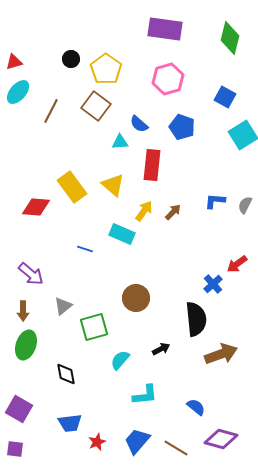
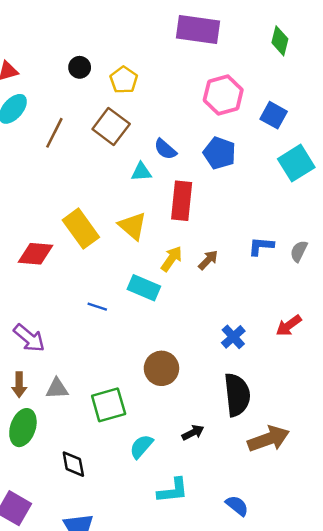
green diamond: (230, 38) -> (280, 41), size x0.7
yellow pentagon: (106, 69) -> (124, 80), size x0.7
pink hexagon: (168, 79) -> (223, 95), moved
blue cross: (213, 284) -> (233, 337), moved
gray triangle: (63, 306) -> (57, 389), moved, turned 36

